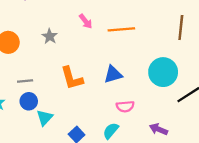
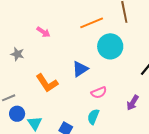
orange line: (121, 29) -> (92, 23), moved
cyan circle: (163, 72) -> (110, 46), moved
purple arrow: (158, 129) -> (133, 103), turned -63

